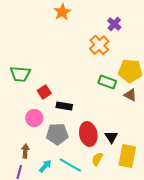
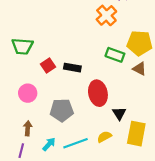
black rectangle: (64, 106) -> (72, 68), moved
pink circle: (34, 118) -> (28, 93), moved
red ellipse: (88, 134) -> (98, 93), moved
yellow semicircle: (97, 159) -> (104, 137), turned 32
cyan line: (70, 165) -> (76, 143), turned -50

